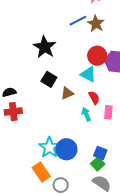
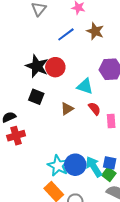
brown star: (96, 24) -> (95, 31), moved
red circle: (97, 56) -> (55, 67), moved
black square: (49, 79) -> (36, 97), moved
cyan arrow: (86, 114) -> (94, 167), moved, size x1.5

